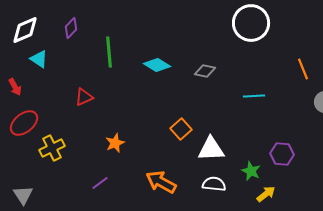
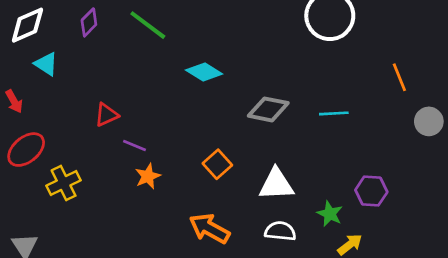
green line: (109, 52) -> (148, 25), moved, turned -48
gray diamond: (205, 71) -> (268, 109), moved, size x1.4
orange square: (181, 129) -> (217, 164), moved
purple line: (100, 183) -> (134, 146), moved, turned 60

